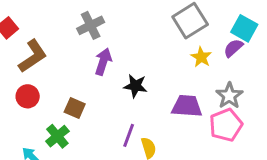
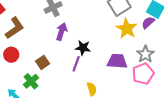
yellow star: (201, 57) -> (127, 29), size x1.5
brown square: (75, 108) -> (43, 62), turned 32
purple line: (129, 135) -> (76, 64), moved

